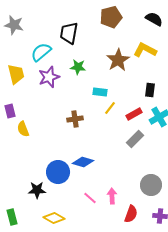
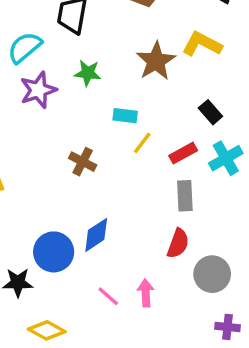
black rectangle: (150, 90) -> (210, 112), turned -48
brown cross: (75, 119) -> (83, 162), turned 35
gray rectangle: (135, 139) -> (185, 196), turned -48
blue diamond: (83, 162) -> (96, 235), turned -50
red semicircle: (131, 214) -> (178, 243), moved

